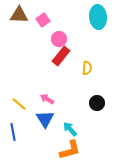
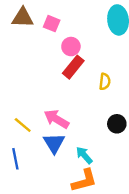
pink square: (43, 20) -> (52, 24), turned -32
pink arrow: (47, 99) -> (56, 119), size x1.5

